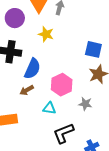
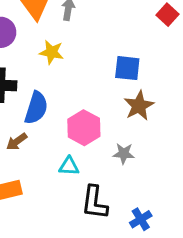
brown arrow: (27, 90) -> (17, 142), moved
black L-shape: (63, 133) -> (94, 203), turned -55

